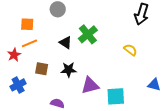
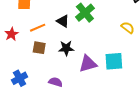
orange line: (30, 43) -> (38, 28), moved
blue cross: (18, 85) -> (20, 78), moved
cyan square: (116, 96) -> (114, 61), moved

